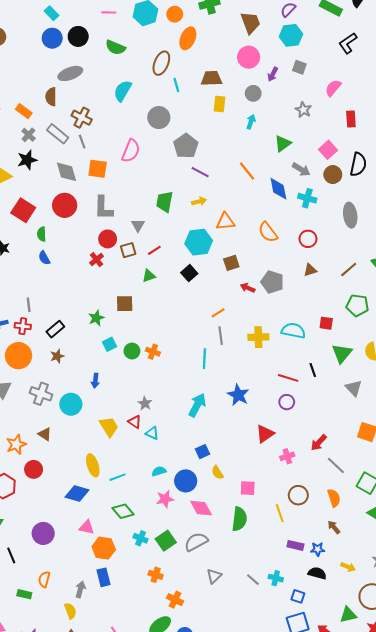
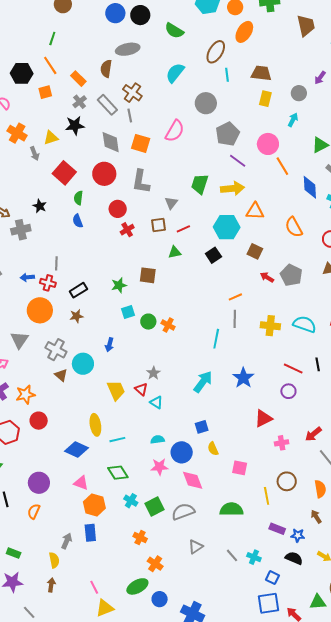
pink circle: (249, 57) -> (268, 144), moved
yellow arrow: (199, 201) -> (233, 188), size x1.6
red circle: (108, 239) -> (118, 209), moved
brown square: (231, 263) -> (255, 251), turned 35
brown triangle: (45, 434) -> (61, 375), moved
green semicircle: (239, 519) -> (231, 509), moved, turned -105
orange semicircle: (44, 579) -> (34, 511), moved
green rectangle: (24, 594) -> (14, 553), moved

